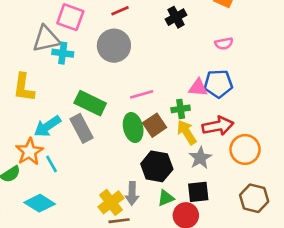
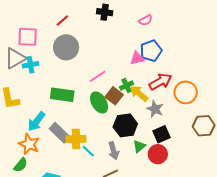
black cross: (176, 17) -> (105, 12), turned -35
green cross: (181, 109) -> (127, 86), moved
gray rectangle: (81, 128) -> (60, 133), moved
cyan line: (52, 164) -> (88, 151), moved
yellow cross: (111, 202) -> (76, 139), moved, turned -36

